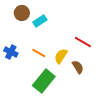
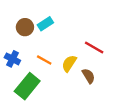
brown circle: (22, 13) -> (25, 27), moved
green rectangle: (44, 81) -> (27, 86), moved

